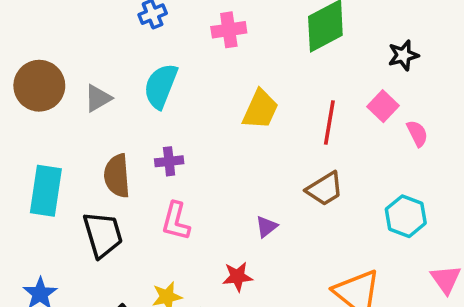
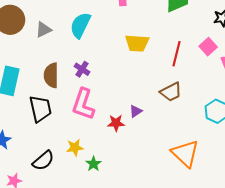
yellow trapezoid: (260, 109) -> (137, 43), turned 65
purple cross: (169, 161) -> (82, 69), turned 35
pink L-shape: (176, 221) -> (83, 104), size x1.4
red star: (237, 277) -> (116, 123), moved

